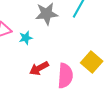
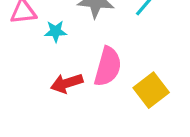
pink semicircle: (65, 76) -> (108, 67), moved

